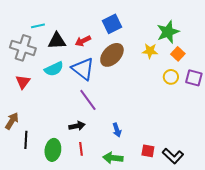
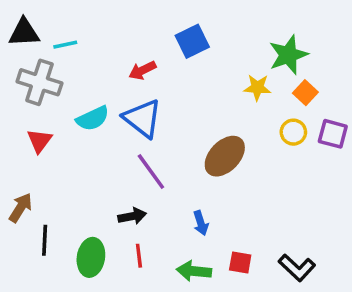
black triangle: (57, 41) -> (24, 33), moved
brown ellipse: (112, 55) -> (225, 156), moved
red square: (148, 151) -> (240, 262), moved

